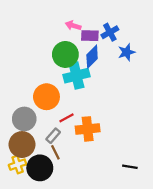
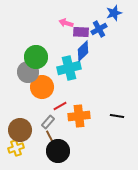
blue star: (127, 52) -> (114, 13), moved
green circle: (65, 54) -> (36, 57), moved
gray circle: (24, 119) -> (28, 72), moved
black line: (130, 167) -> (117, 116), moved
black circle: (40, 168) -> (58, 151), moved

